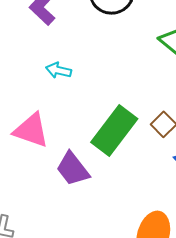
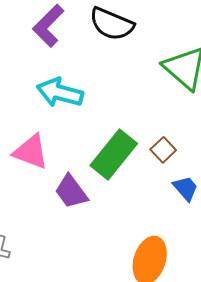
cyan arrow: (59, 70) -> (60, 93), size x1.8

